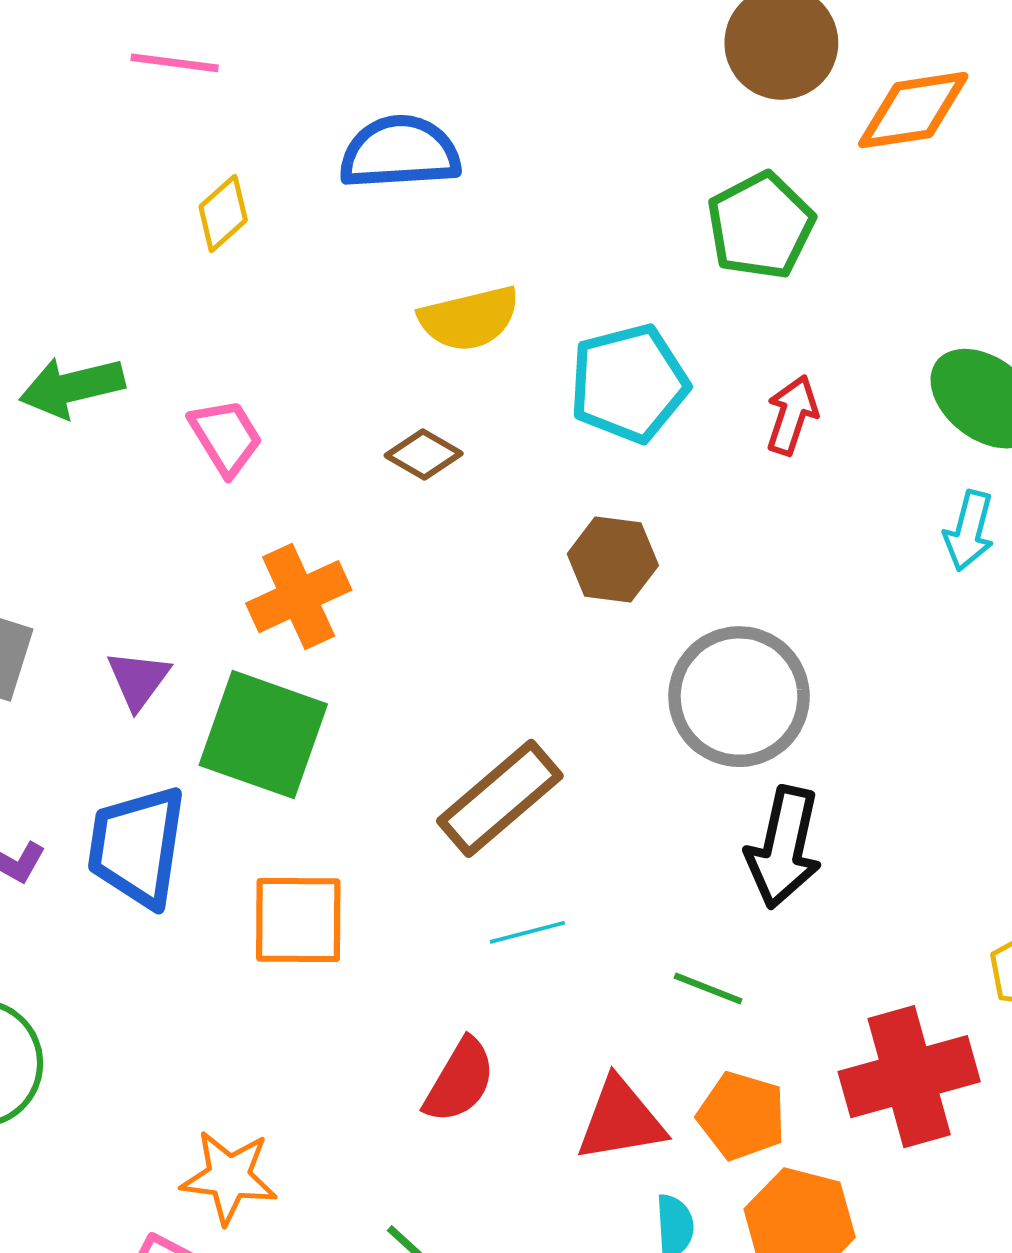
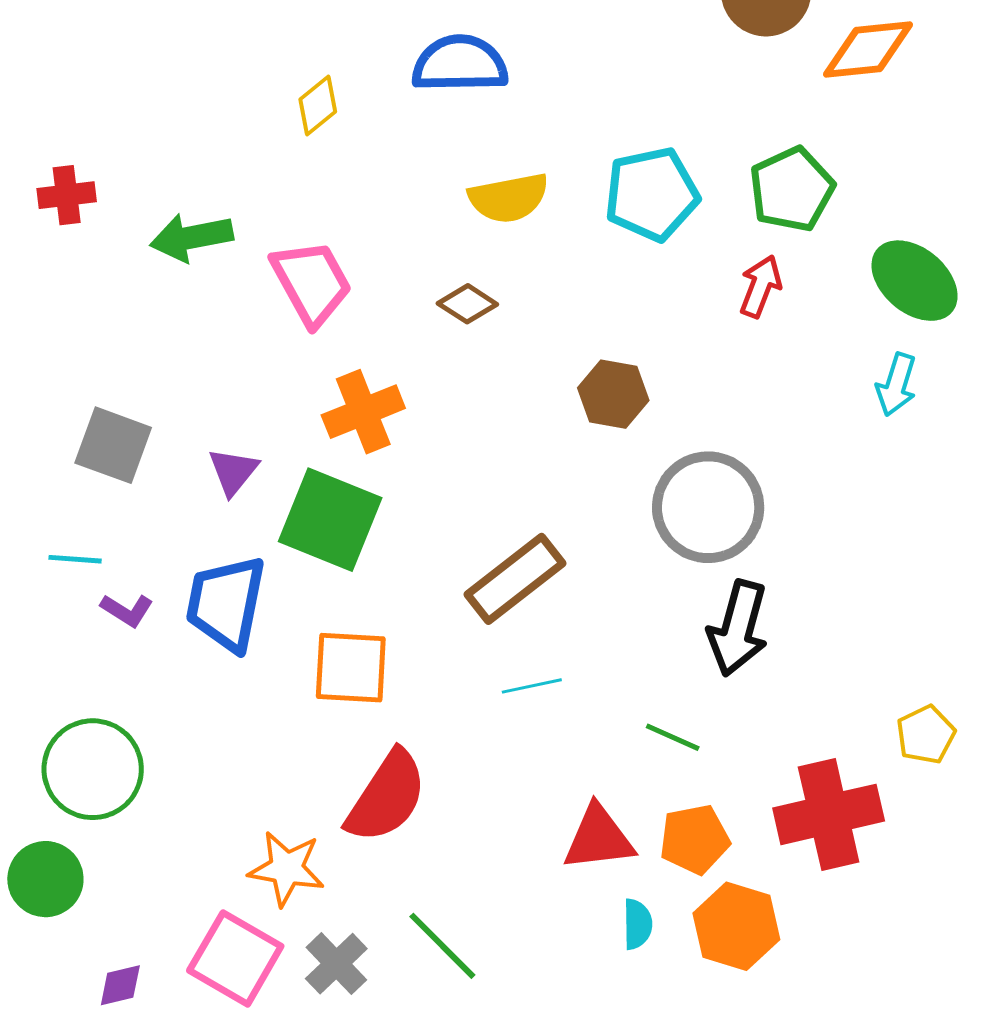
green pentagon: (761, 226) -> (792, 189), moved
cyan pentagon: (629, 383) -> (652, 194), moved
pink trapezoid: (226, 437) -> (312, 283), size x1.4
red semicircle: (460, 1081) -> (387, 797), moved, size x1.4
orange pentagon: (742, 1116) -> (695, 839), turned -30

